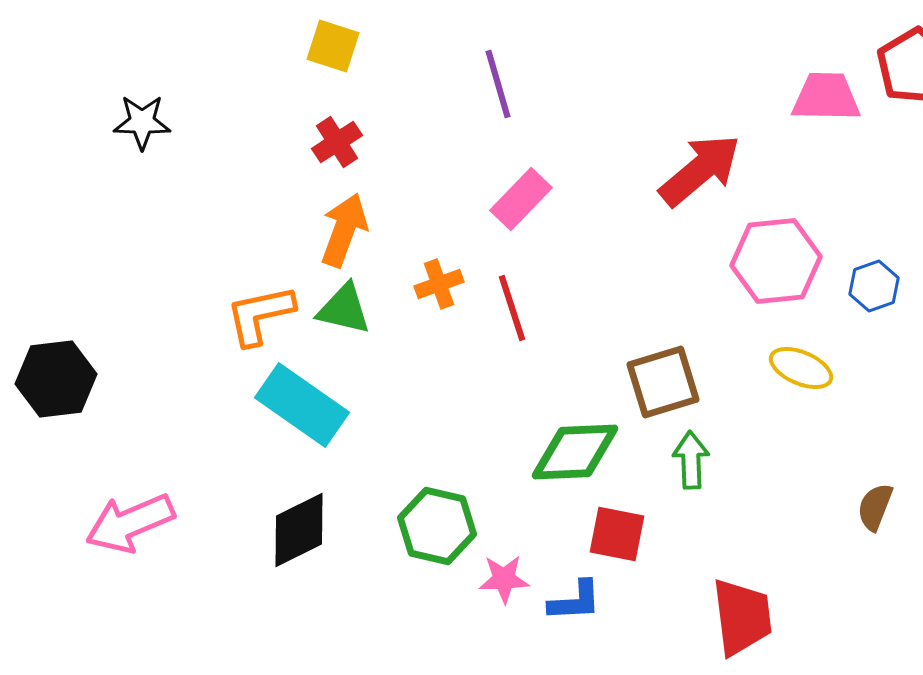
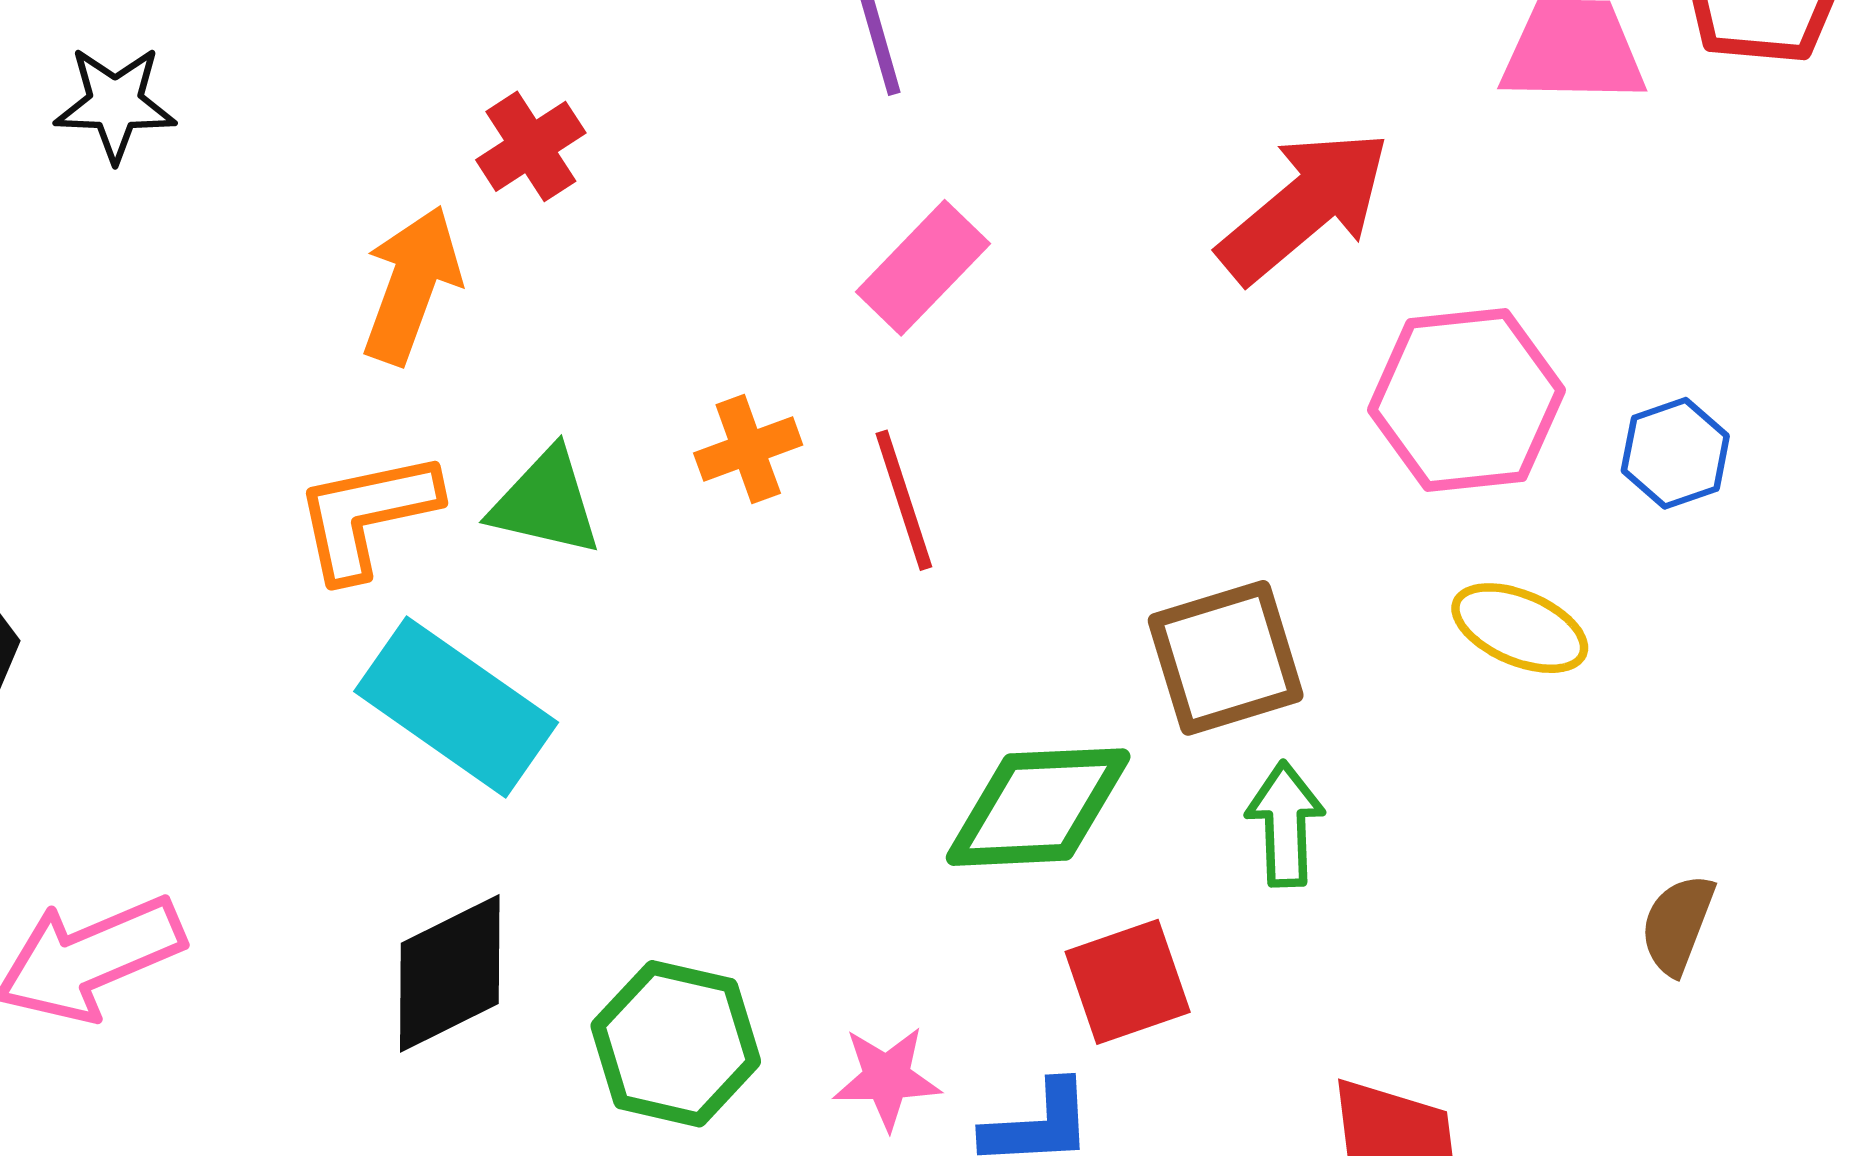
orange arrow: (344, 230) -> (411, 285), moved
green hexagon: (437, 526) -> (676, 1044), moved
red square: (617, 534) -> (1128, 982), turned -30

